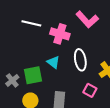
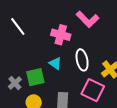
white line: (31, 23) -> (18, 27), moved, turned 42
pink square: (90, 90) -> (93, 90), size x1.6

